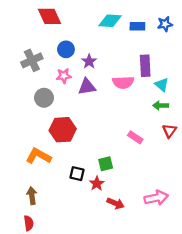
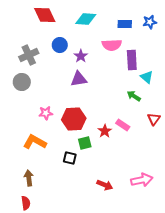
cyan diamond: (110, 21) -> (86, 19), moved
pink star: (64, 76) -> (46, 113), moved
pink semicircle: (123, 82) -> (112, 45), moved
gray circle: (44, 98) -> (22, 82), moved
green arrow: (161, 105) -> (134, 96), moved, turned 32
red hexagon: (63, 130) -> (74, 119), moved
green square: (106, 164) -> (85, 143), moved
red star: (97, 184) -> (105, 131), moved

